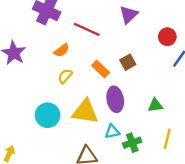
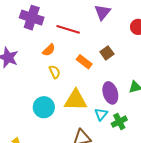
yellow semicircle: (65, 76) -> (55, 72), turned 120
purple ellipse: (115, 99) -> (110, 93), moved
cyan triangle: (112, 132) -> (101, 114), turned -32

